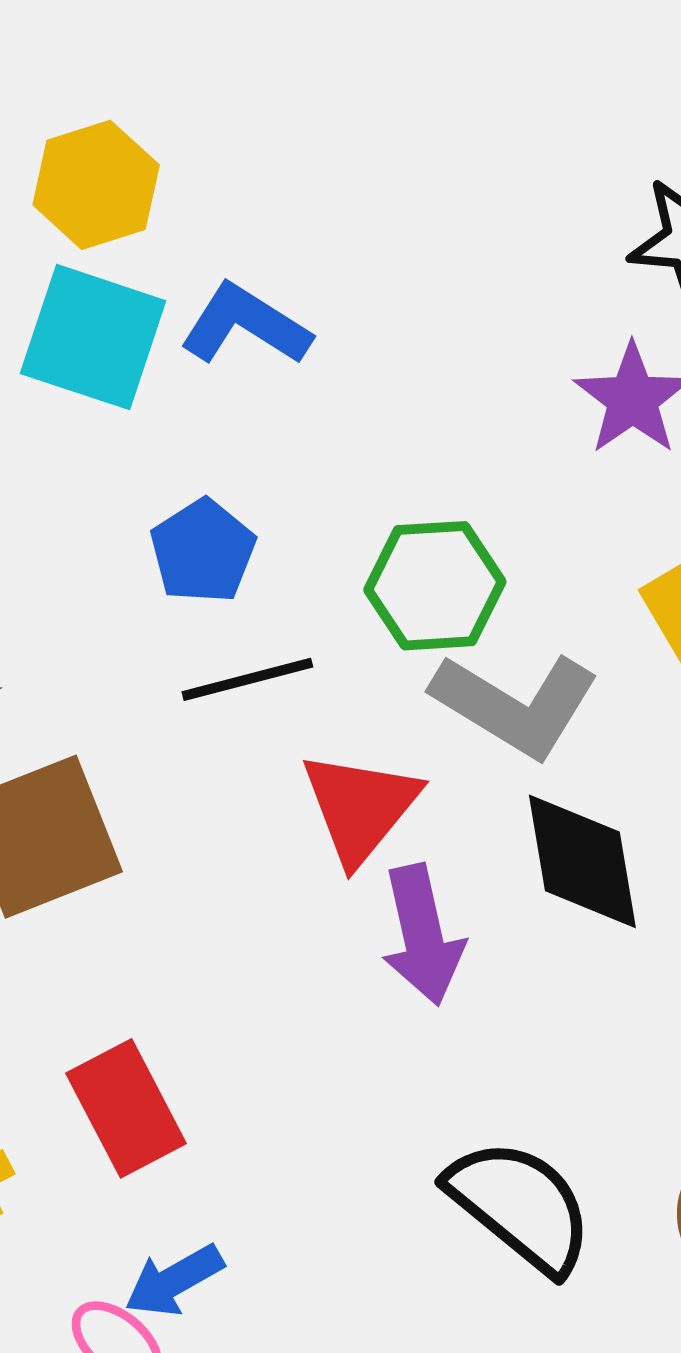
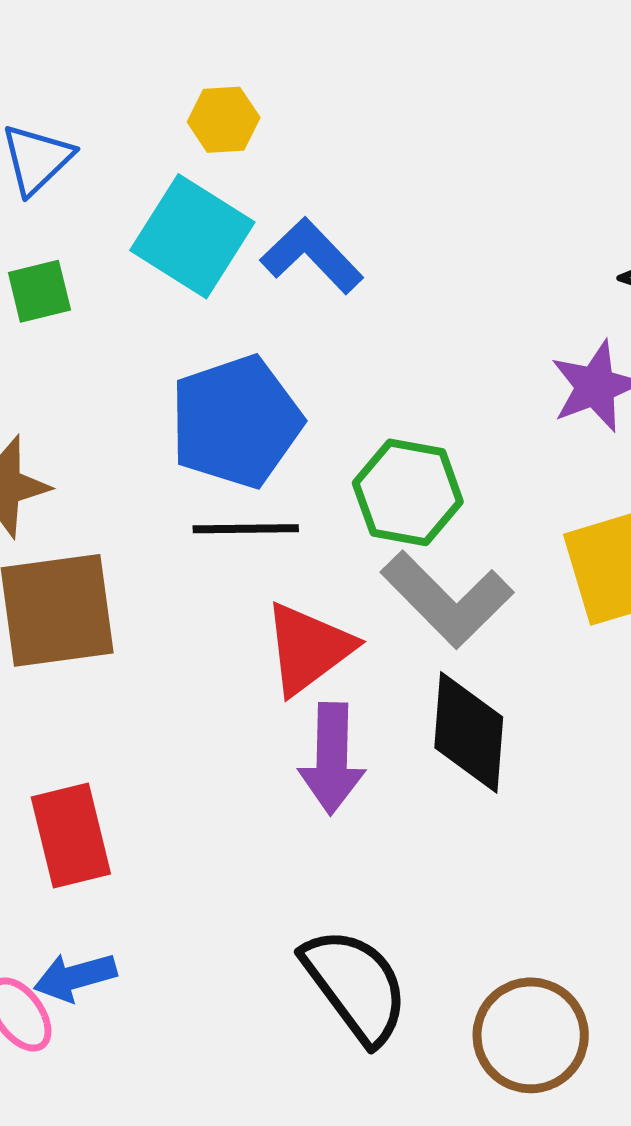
yellow hexagon: (96, 185) -> (224, 120), size x0.7
blue pentagon: (203, 551) -> (236, 422), size x1.6

